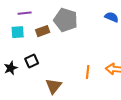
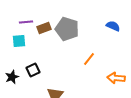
brown rectangle: (43, 31) -> (44, 28), moved
orange line: (88, 72) -> (89, 59), moved, turned 32

